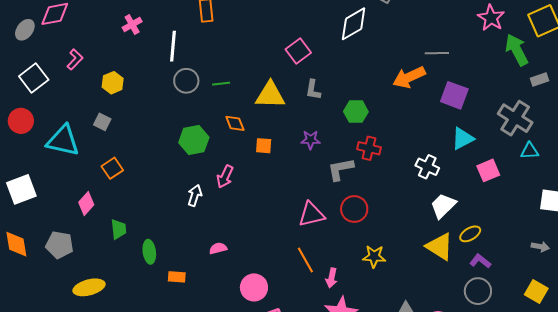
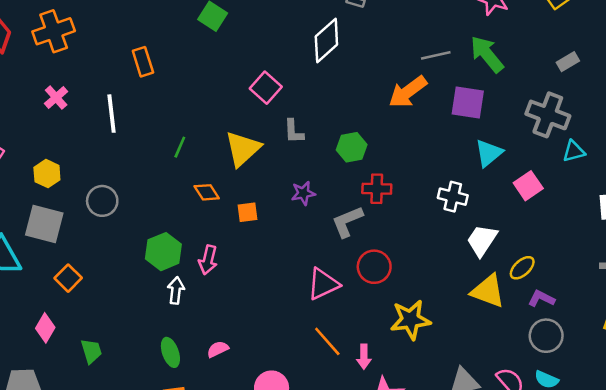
green arrow: (517, 50) -> (487, 54), moved
gray circle: (186, 81) -> (102, 201), moved
green line: (221, 84) -> (180, 147), turned -48
yellow triangle: (270, 95) -> (243, 149), turned -32
gray square: (102, 122) -> (44, 224), size x1.8
green hexagon: (194, 140) -> (163, 252), moved
green ellipse: (149, 252) -> (170, 352), moved
yellow star: (374, 256) -> (411, 320), size x1.4

